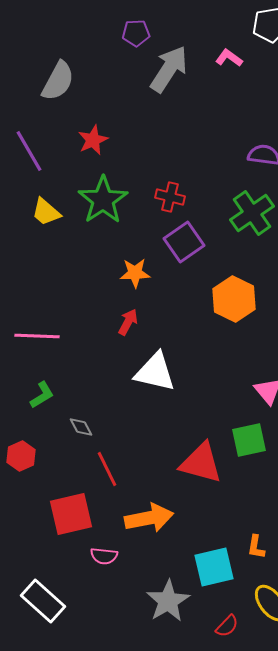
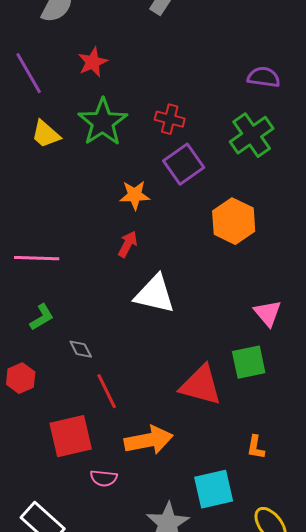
orange L-shape: (256, 547) -> (256, 447), moved

